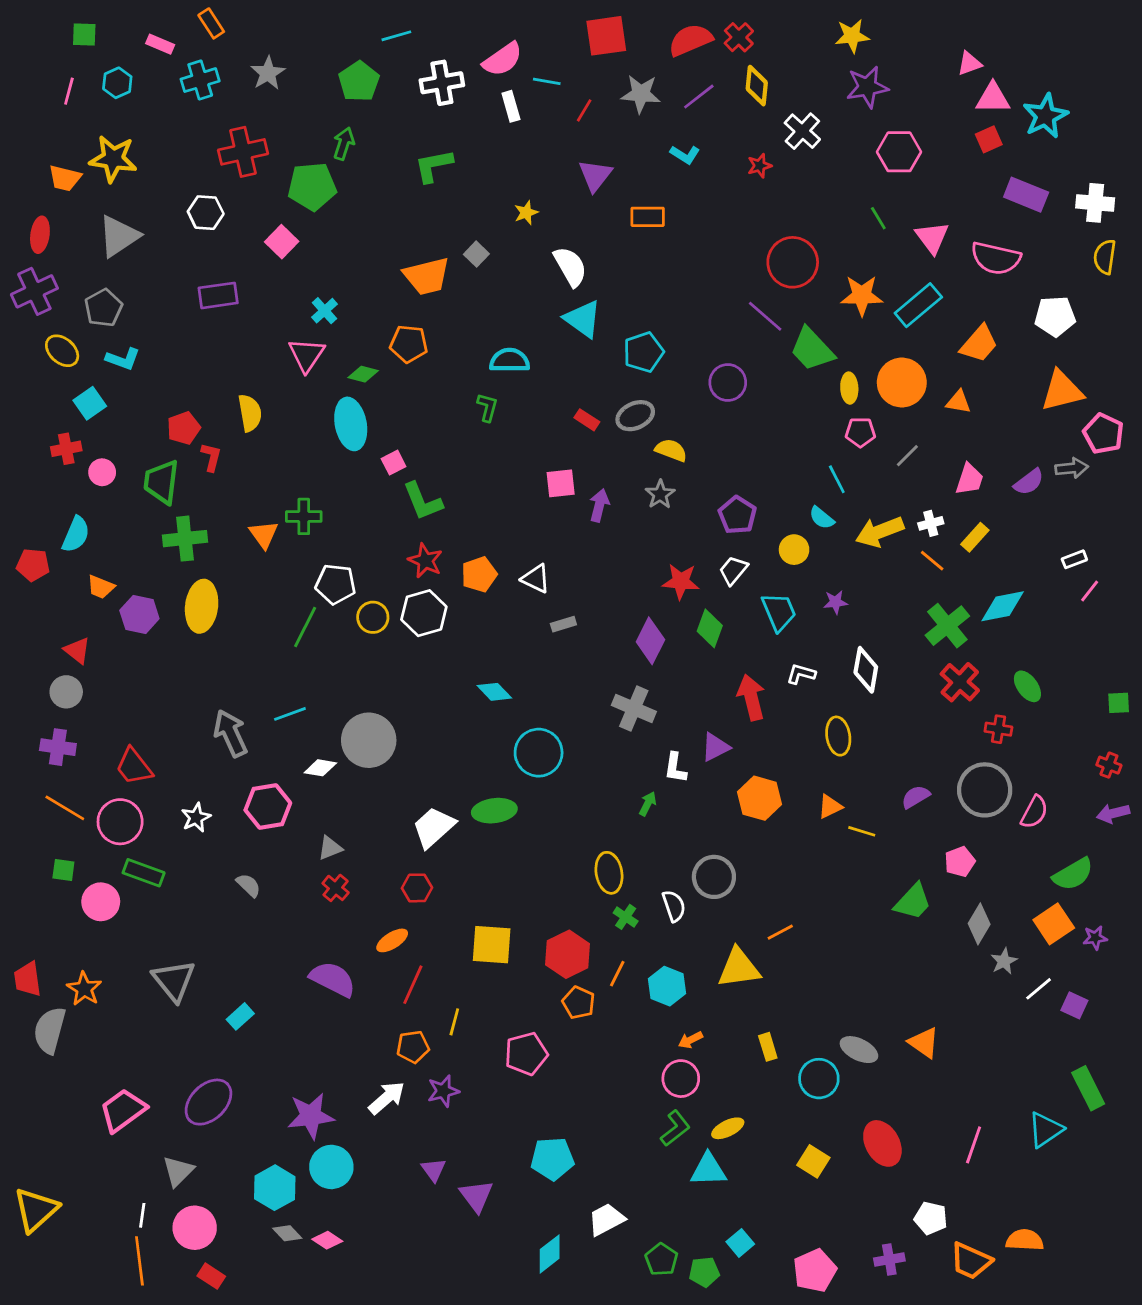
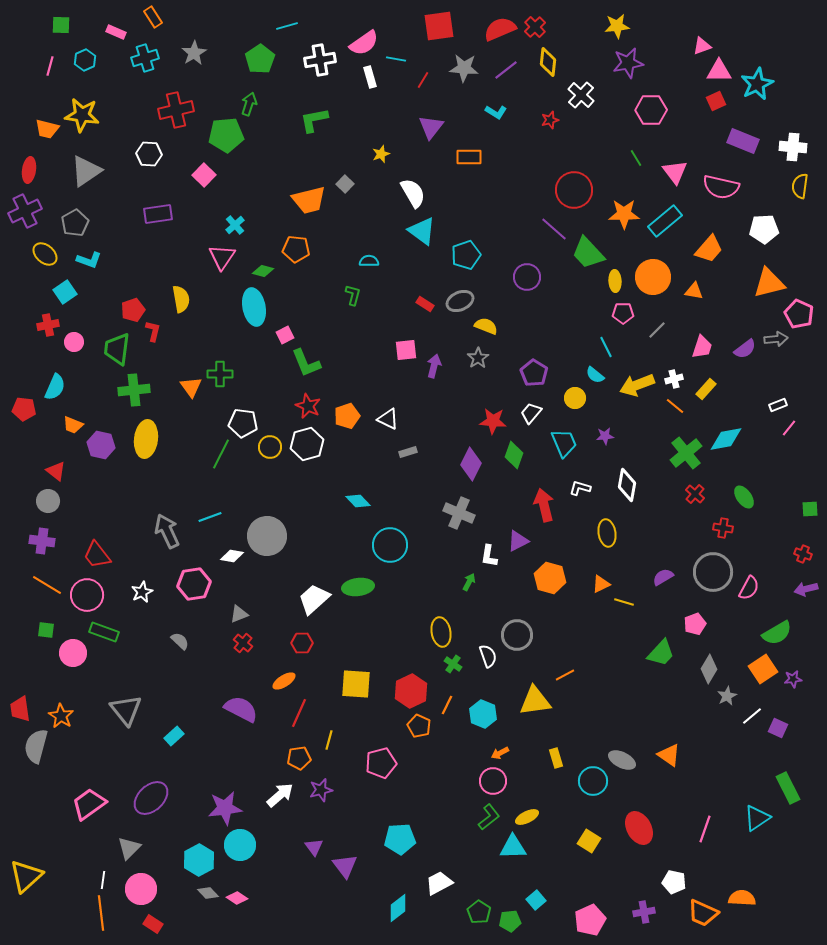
cyan semicircle: (510, 360) -> (369, 261), size x0.7
red cross: (960, 682) -> (695, 494), size x0.7

